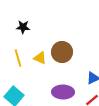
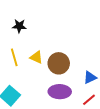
brown circle: (62, 52) -> (59, 63), moved

